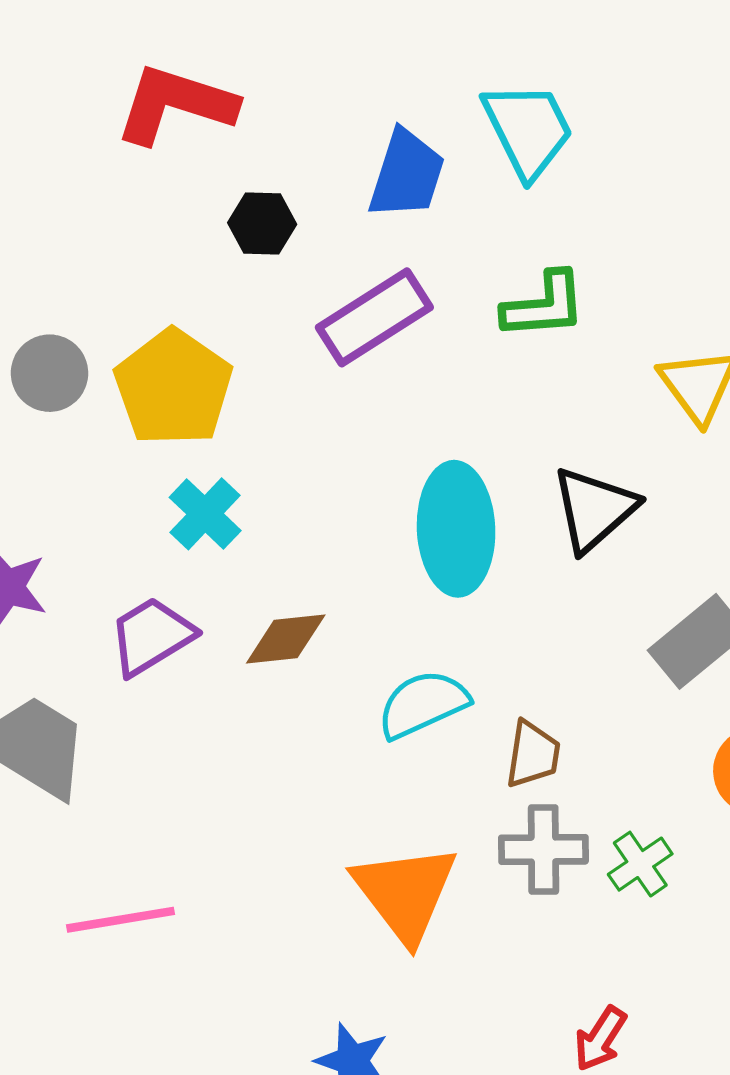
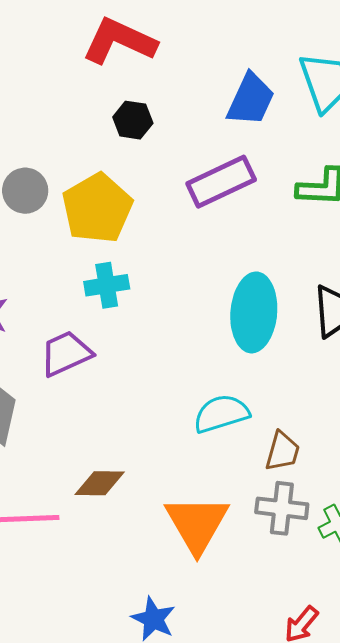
black hexagon: (262, 224) -> (133, 120), moved
cyan cross: (205, 514) -> (107, 285), turned 30
brown diamond: (286, 639) -> (100, 483), moved

